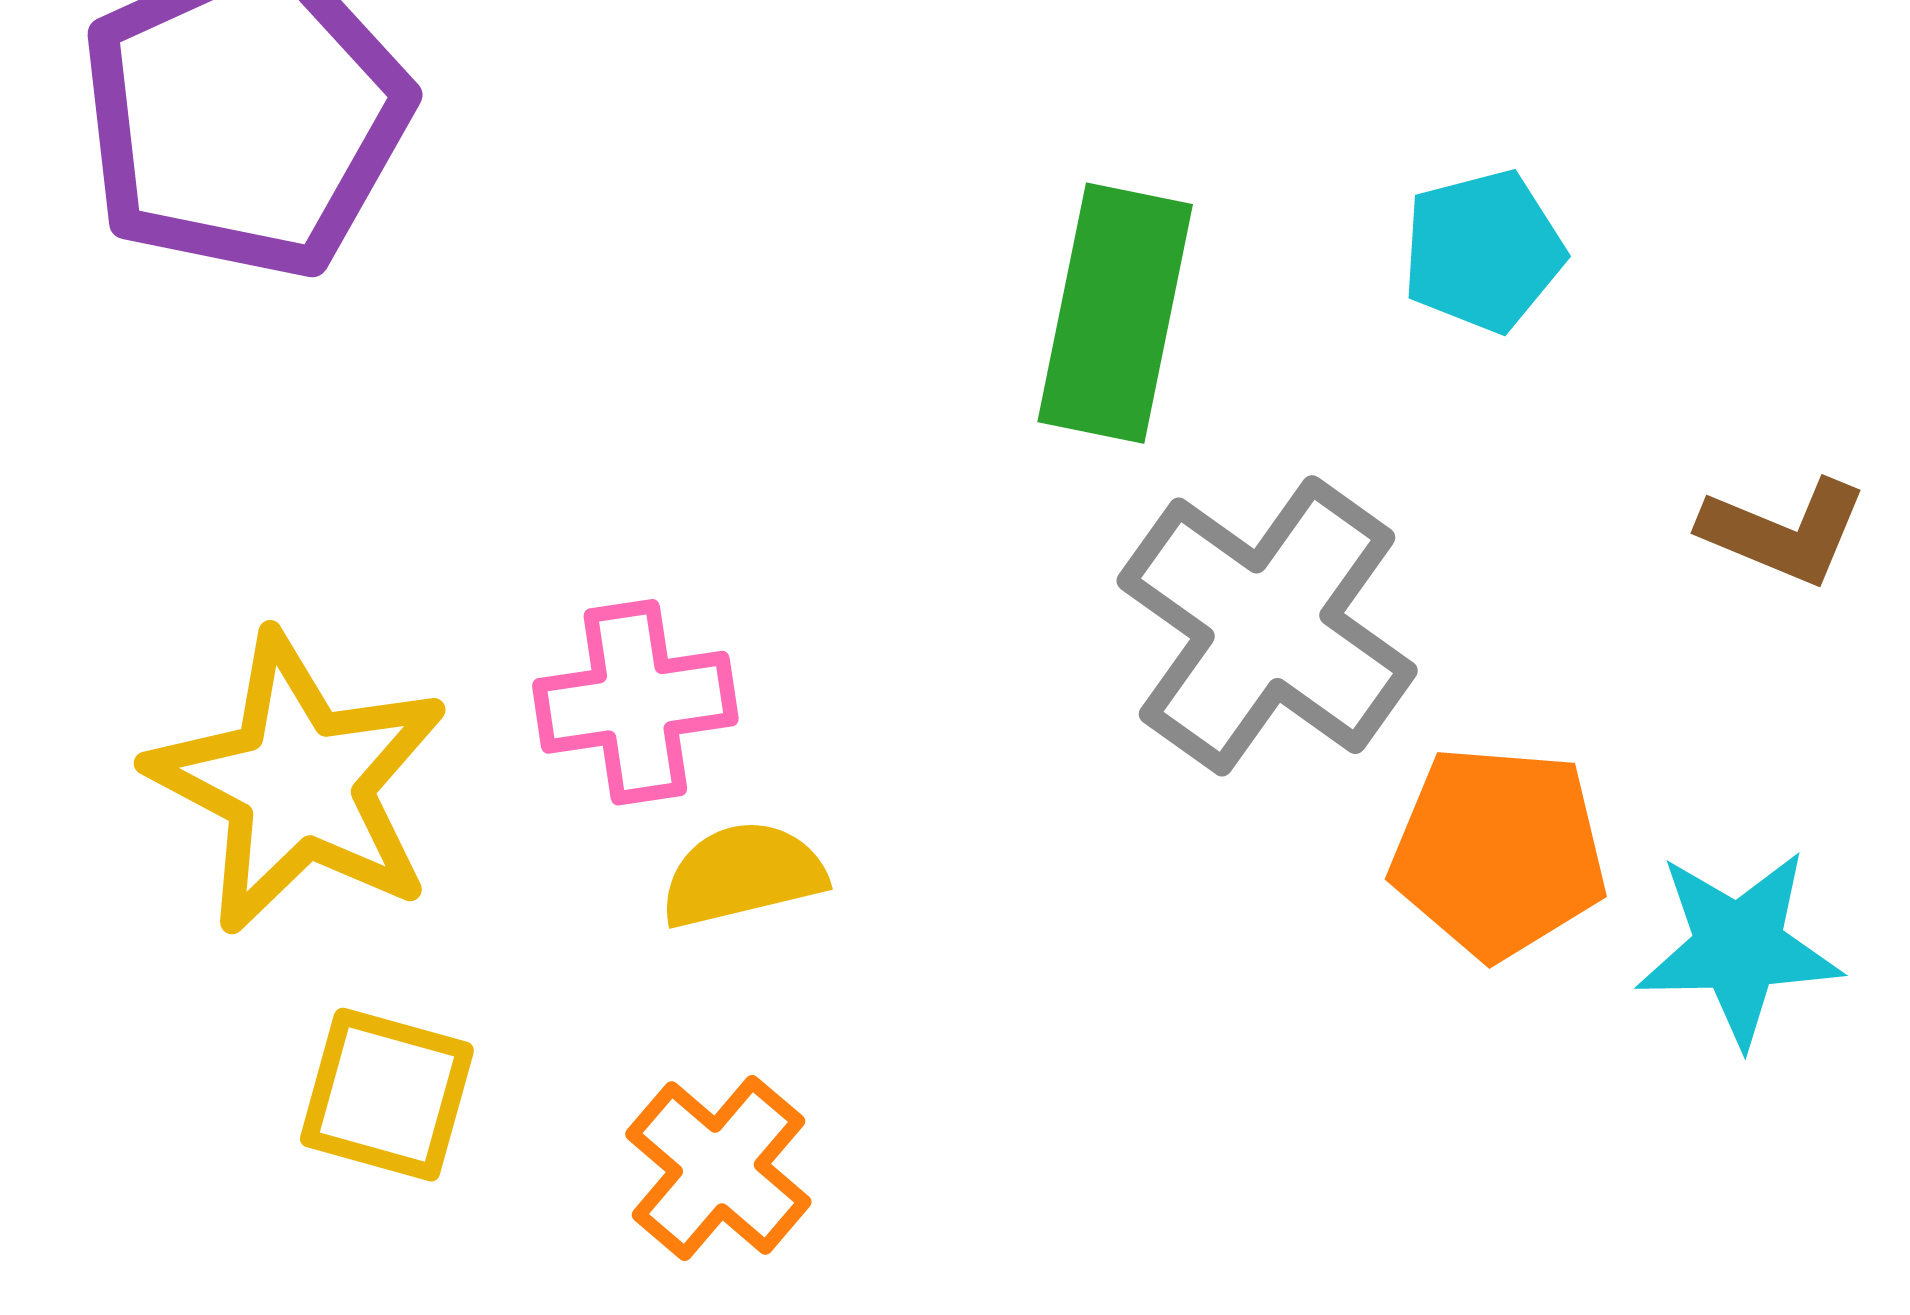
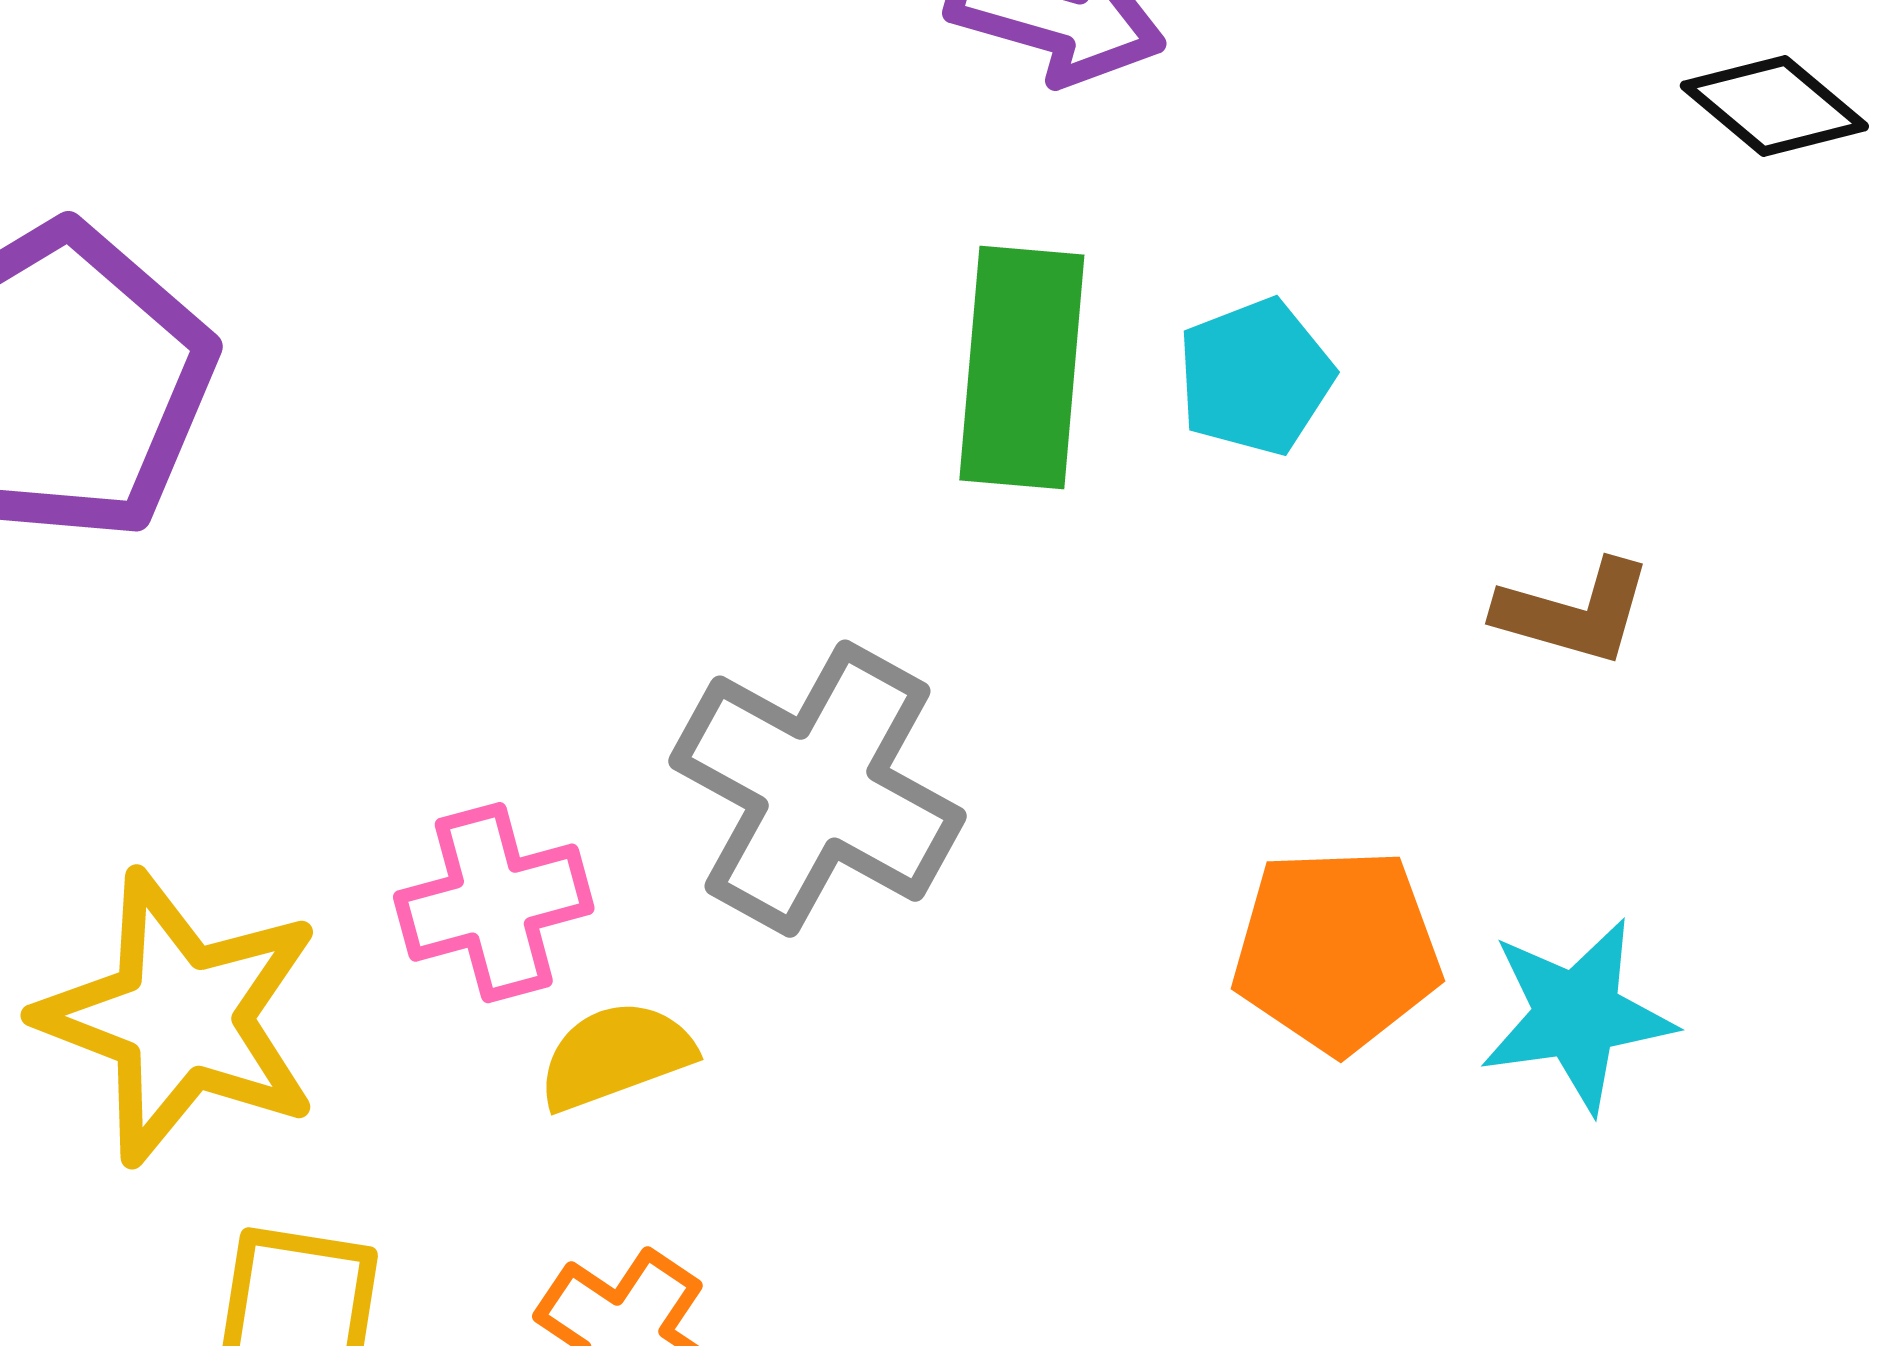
green rectangle: (1115, 313) -> (1022, 367), moved
gray cross: (1267, 626) -> (818, 789), moved

